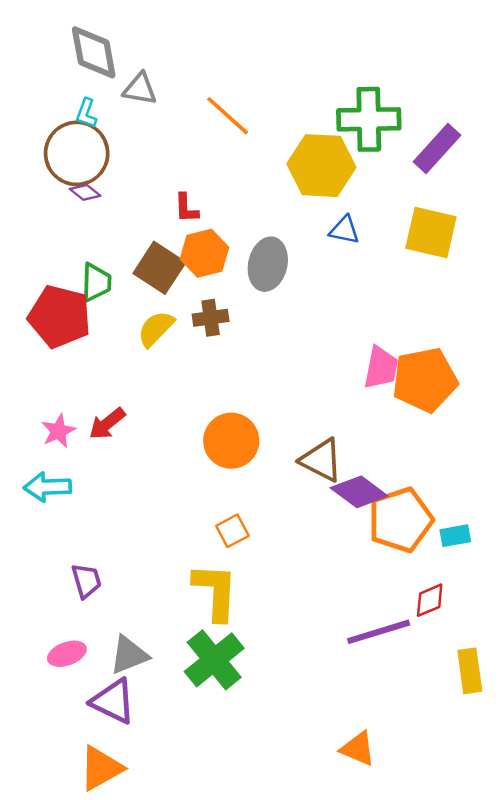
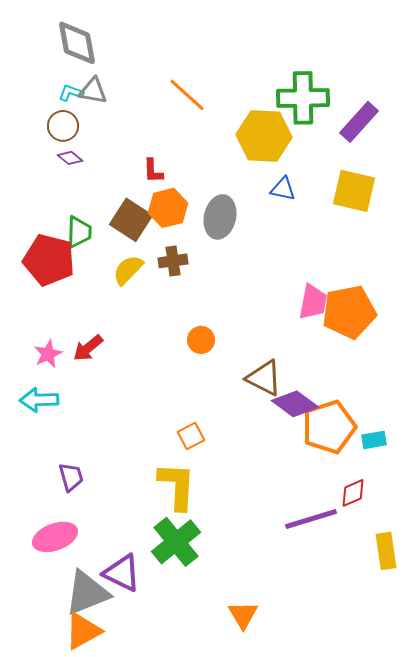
gray triangle: (140, 89) -> (93, 91), moved
cyan L-shape: (86, 113) -> (71, 93), turned 90
brown circle: (77, 153) -> (63, 126), size x0.6
orange circle: (231, 441) -> (201, 340), moved, size x0.6
pink ellipse: (67, 654) -> (55, 537), size x1.4
gray triangle: (129, 655) -> (87, 593), moved, size x1.4
purple triangle: (113, 701) -> (122, 573), moved
orange triangle: (358, 749) -> (243, 615), moved, turned 36

